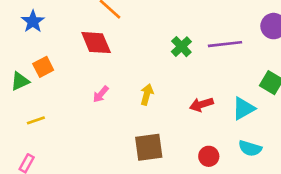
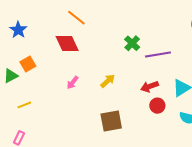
purple line: (225, 44) -> (158, 55), moved
yellow arrow: (147, 94) -> (108, 81), turned 35
red circle: (209, 156) -> (157, 106), moved

